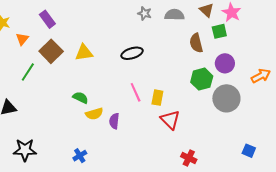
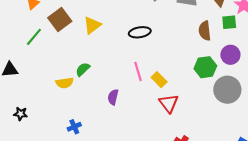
yellow triangle: (84, 53) -> (92, 25), turned -36
green semicircle: (80, 98) -> (83, 69), turned -77
yellow rectangle: (157, 98) -> (159, 80), turned -63
yellow semicircle: (94, 114) -> (65, 83), moved
black star: (25, 150) -> (21, 114), size x0.6

